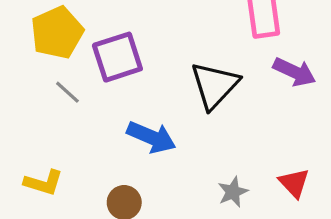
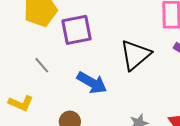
gray line: (67, 92) -> (42, 65), moved

